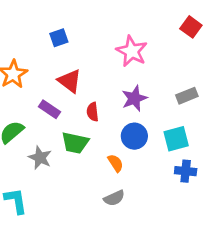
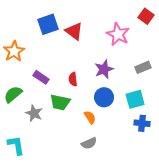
blue square: (59, 38) -> (48, 24), size x1.5
pink star: (132, 51) -> (118, 34), moved
red triangle: (70, 81) -> (74, 31), moved

